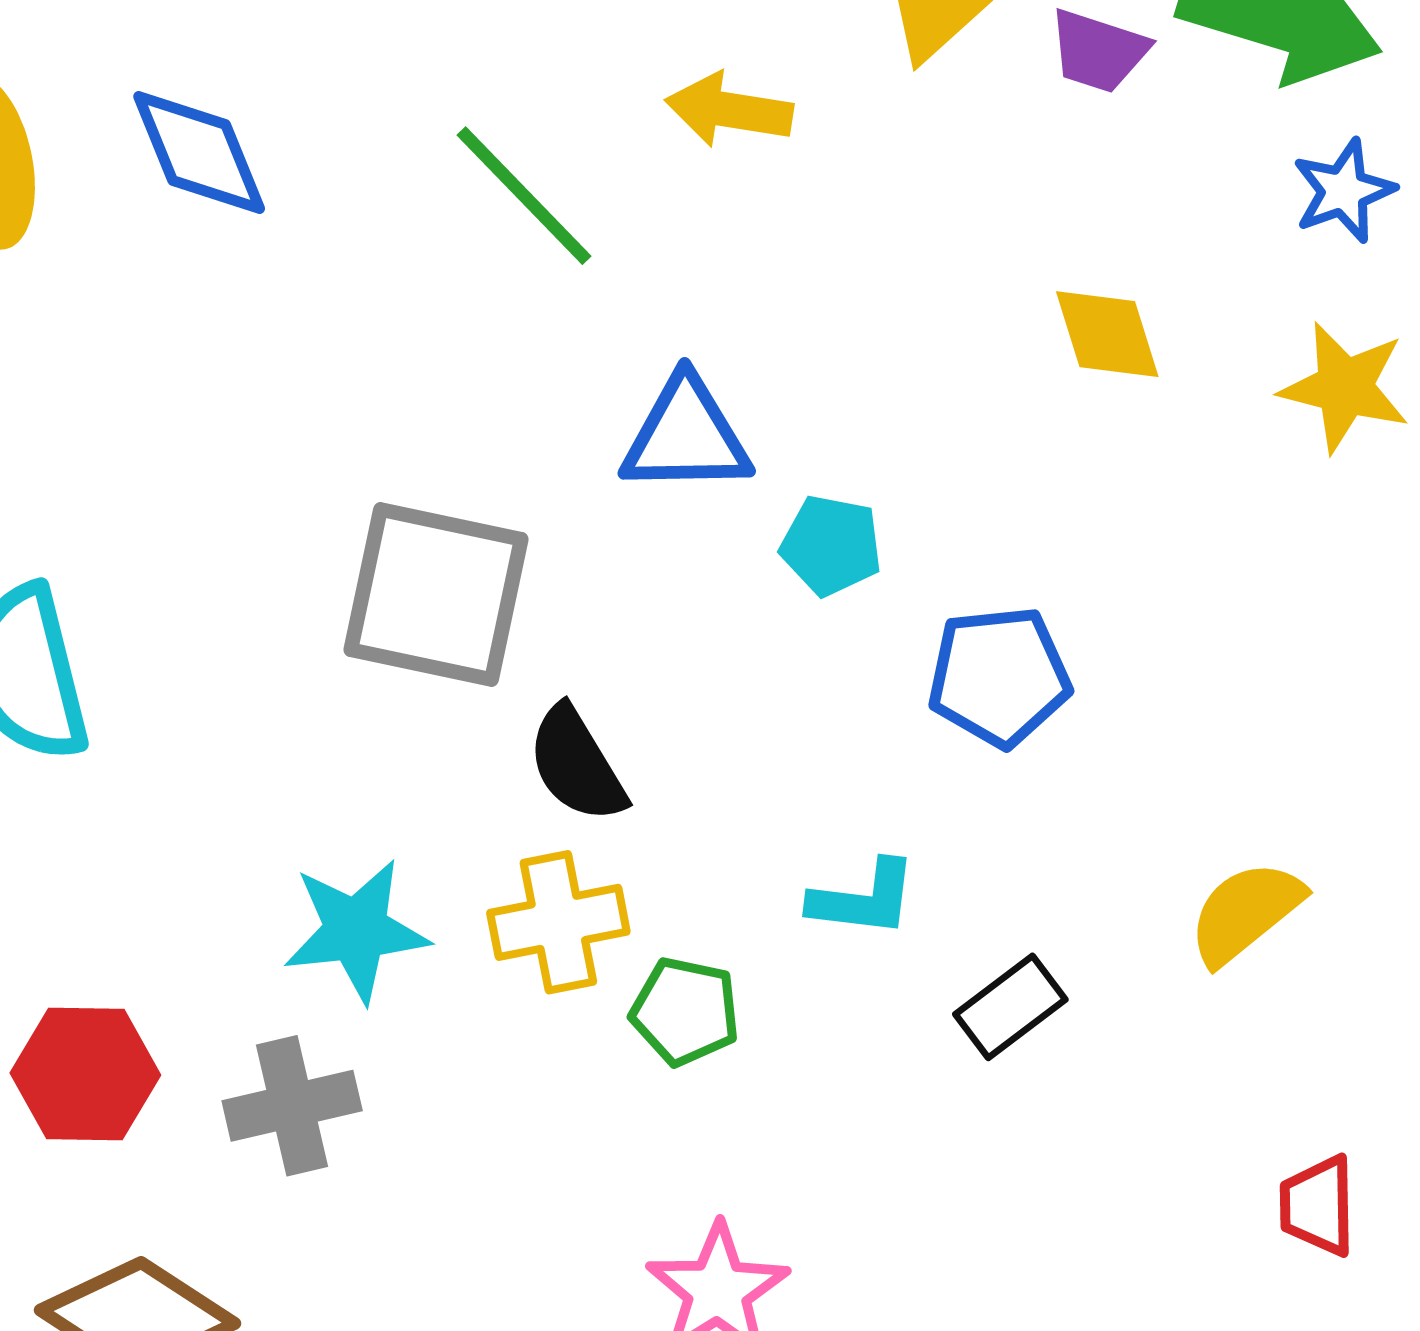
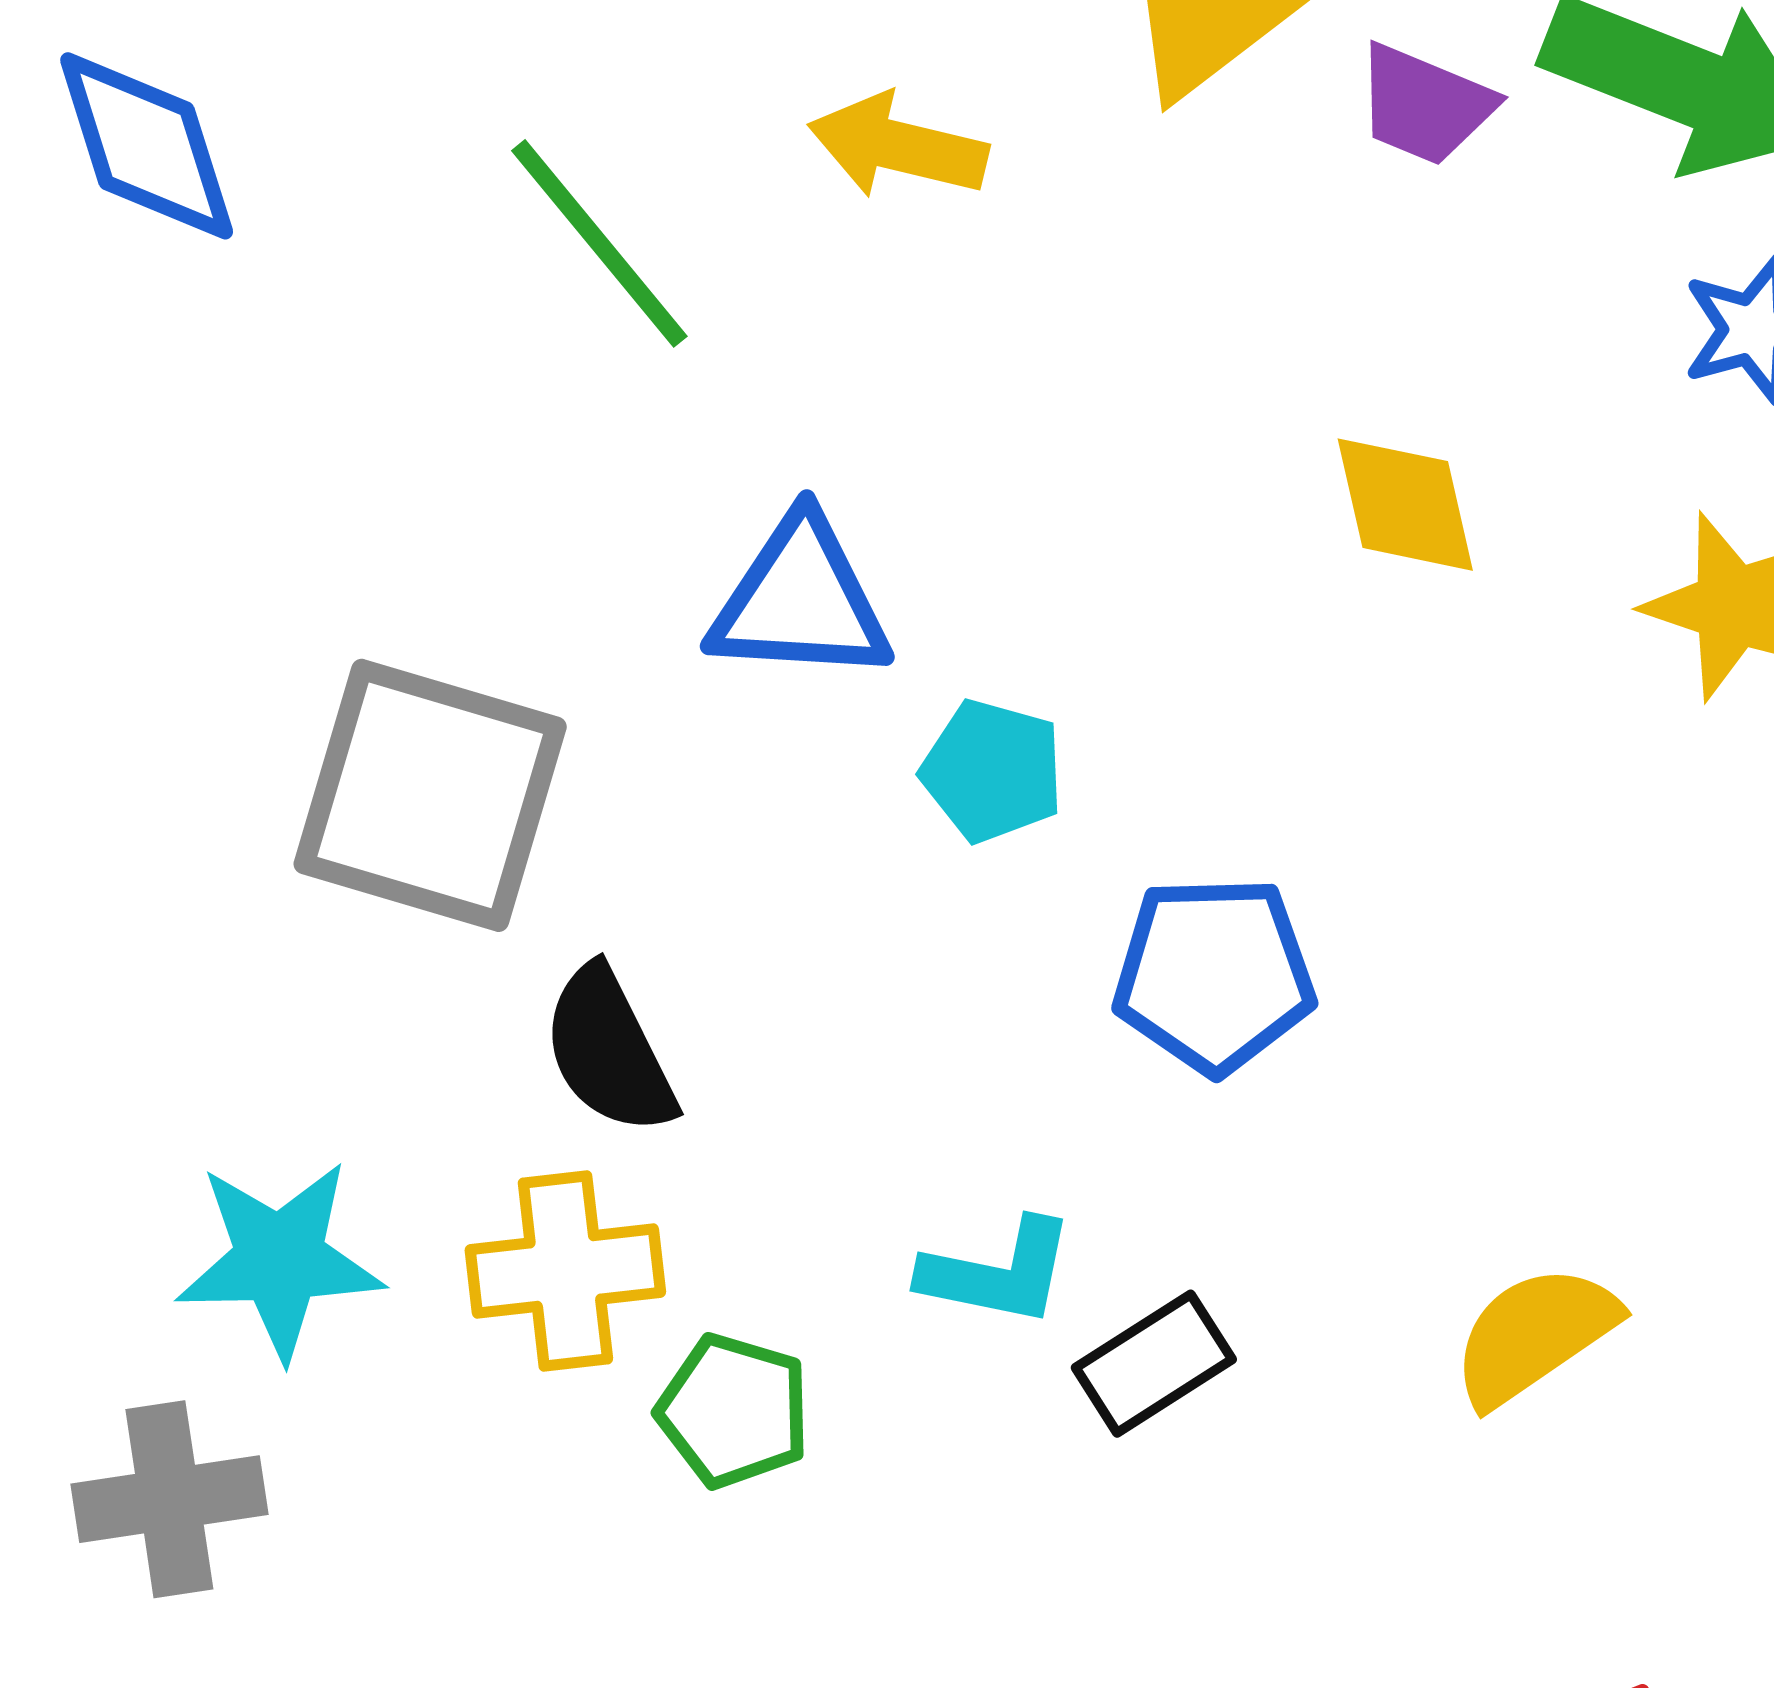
black rectangle: (1010, 1007) -> (1154, 1364), moved

